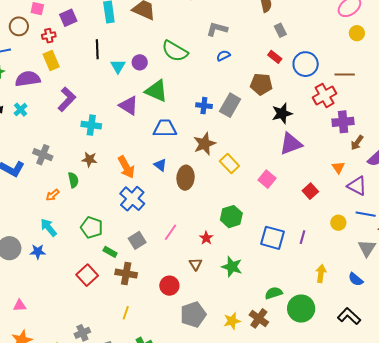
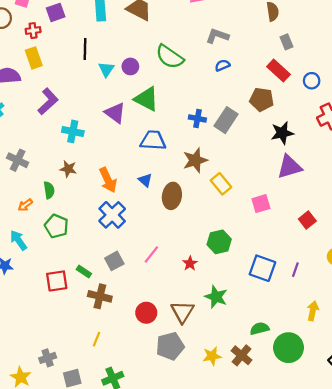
red rectangle: (275, 57) -> (278, 71), size x1.5
blue circle: (306, 64) -> (312, 81), size x0.6
pink square: (267, 179) -> (261, 204), turned 30
green pentagon: (92, 228) -> (56, 226), moved
brown triangle: (196, 264) -> (182, 312), moved, size x1.6
red square: (87, 275) -> (57, 281), moved, turned 30

